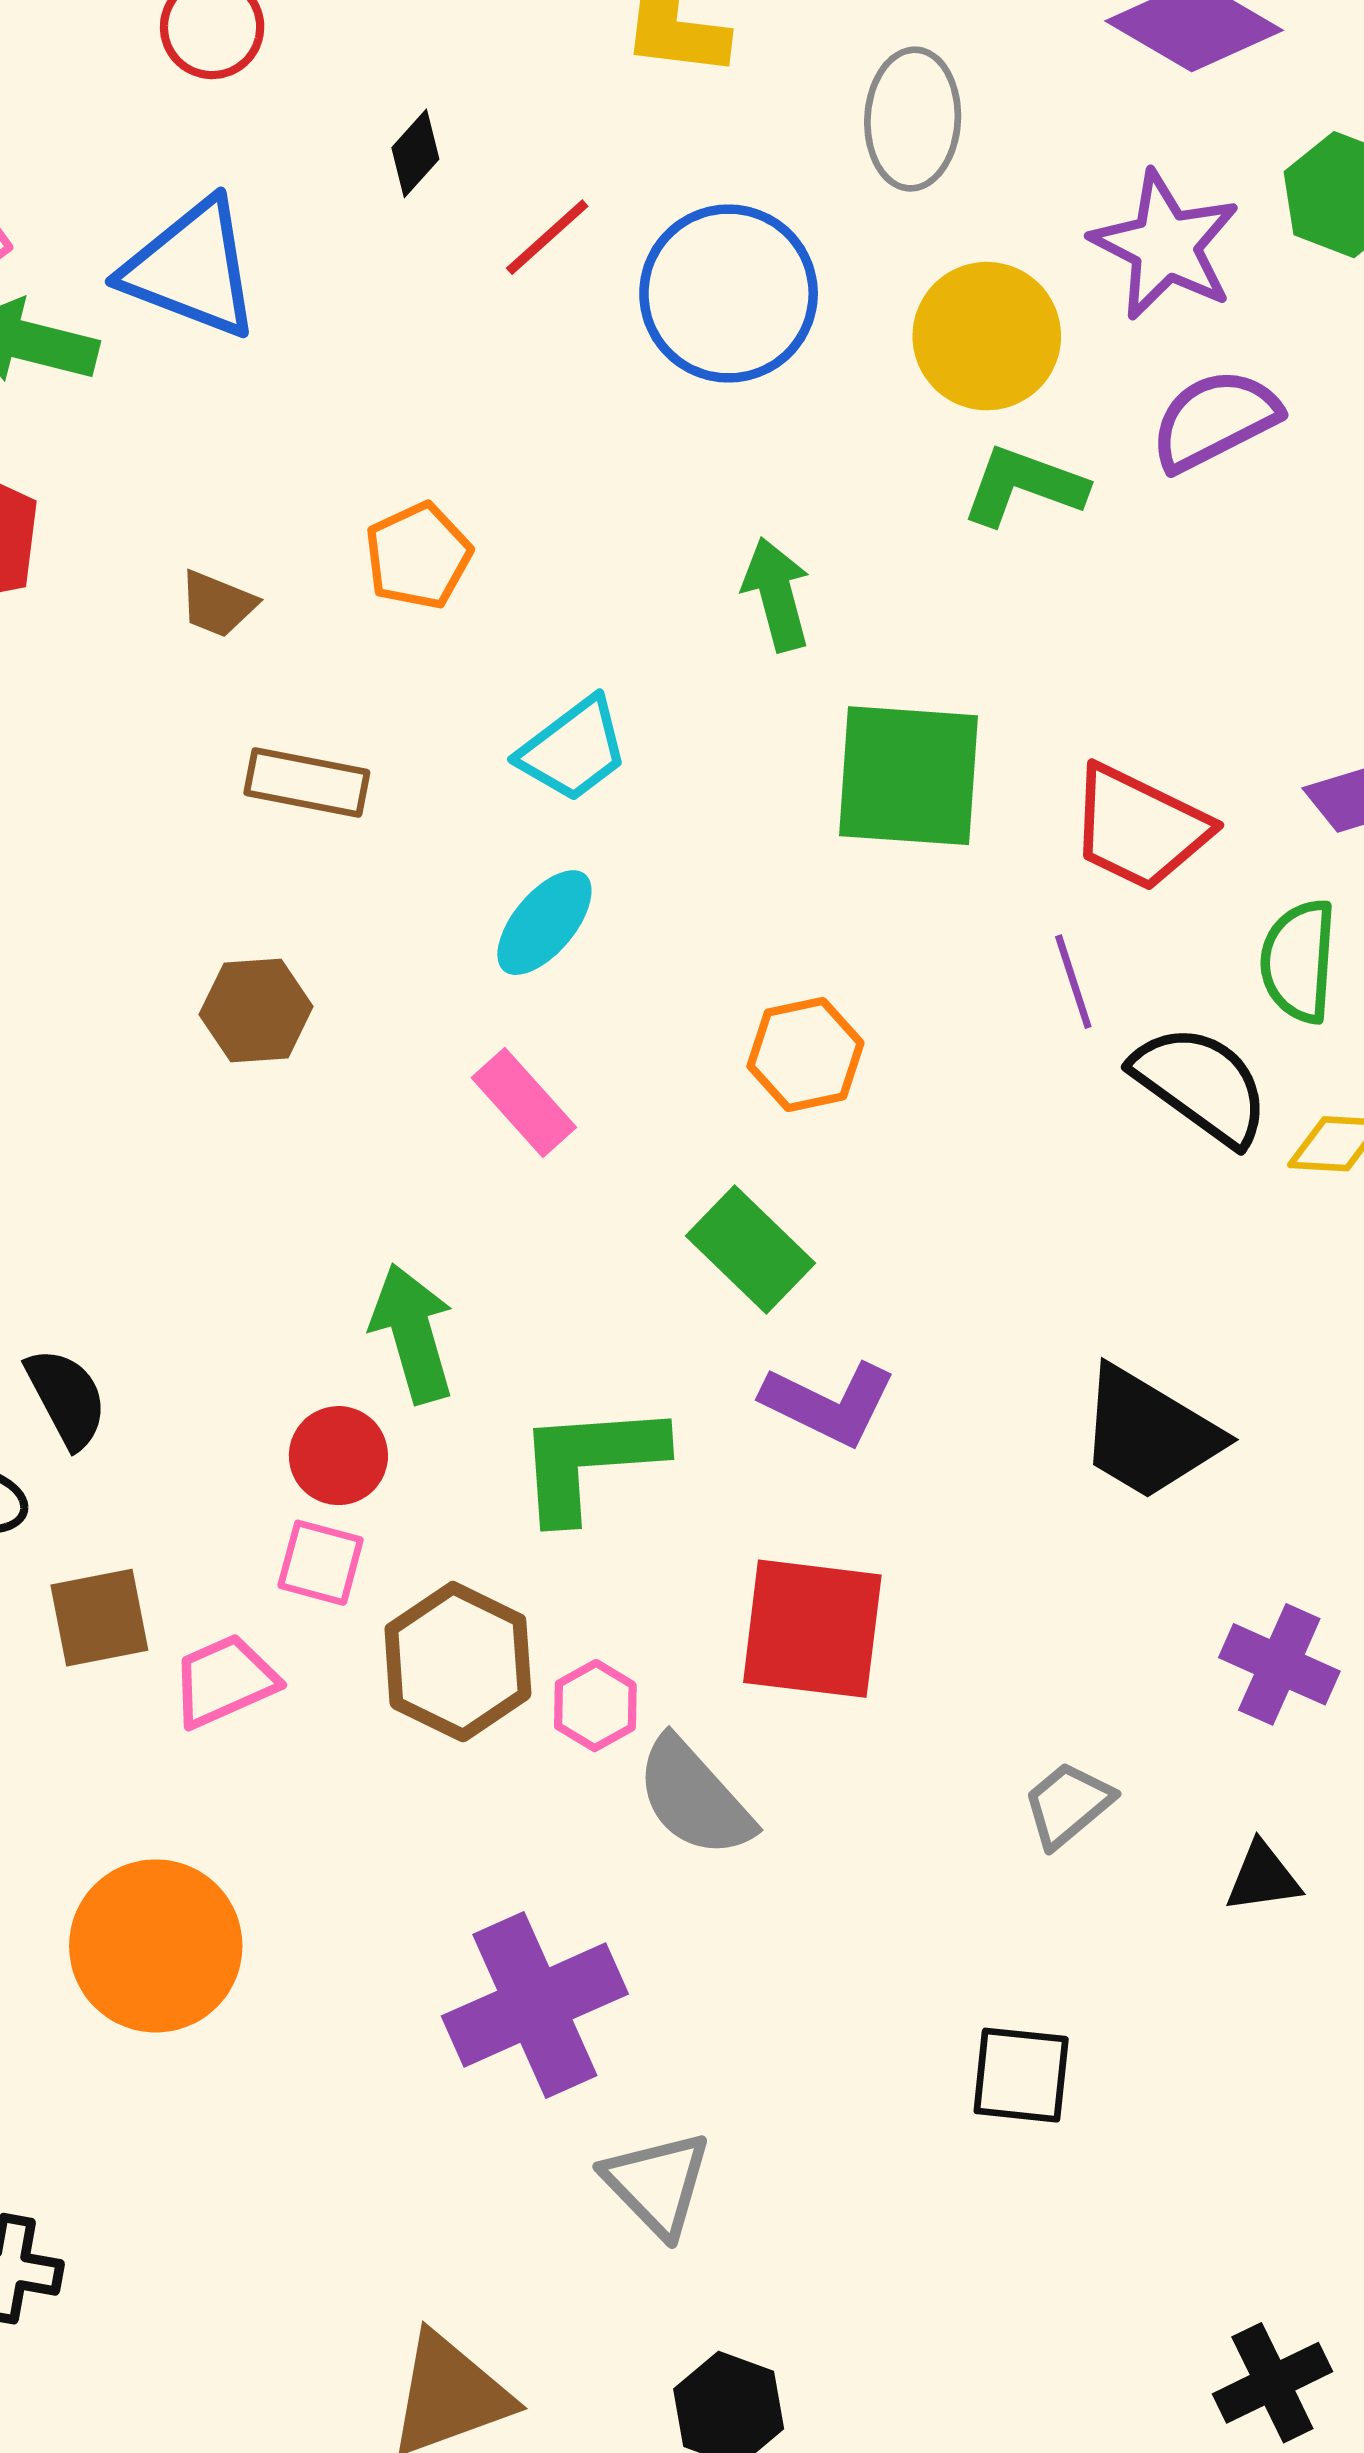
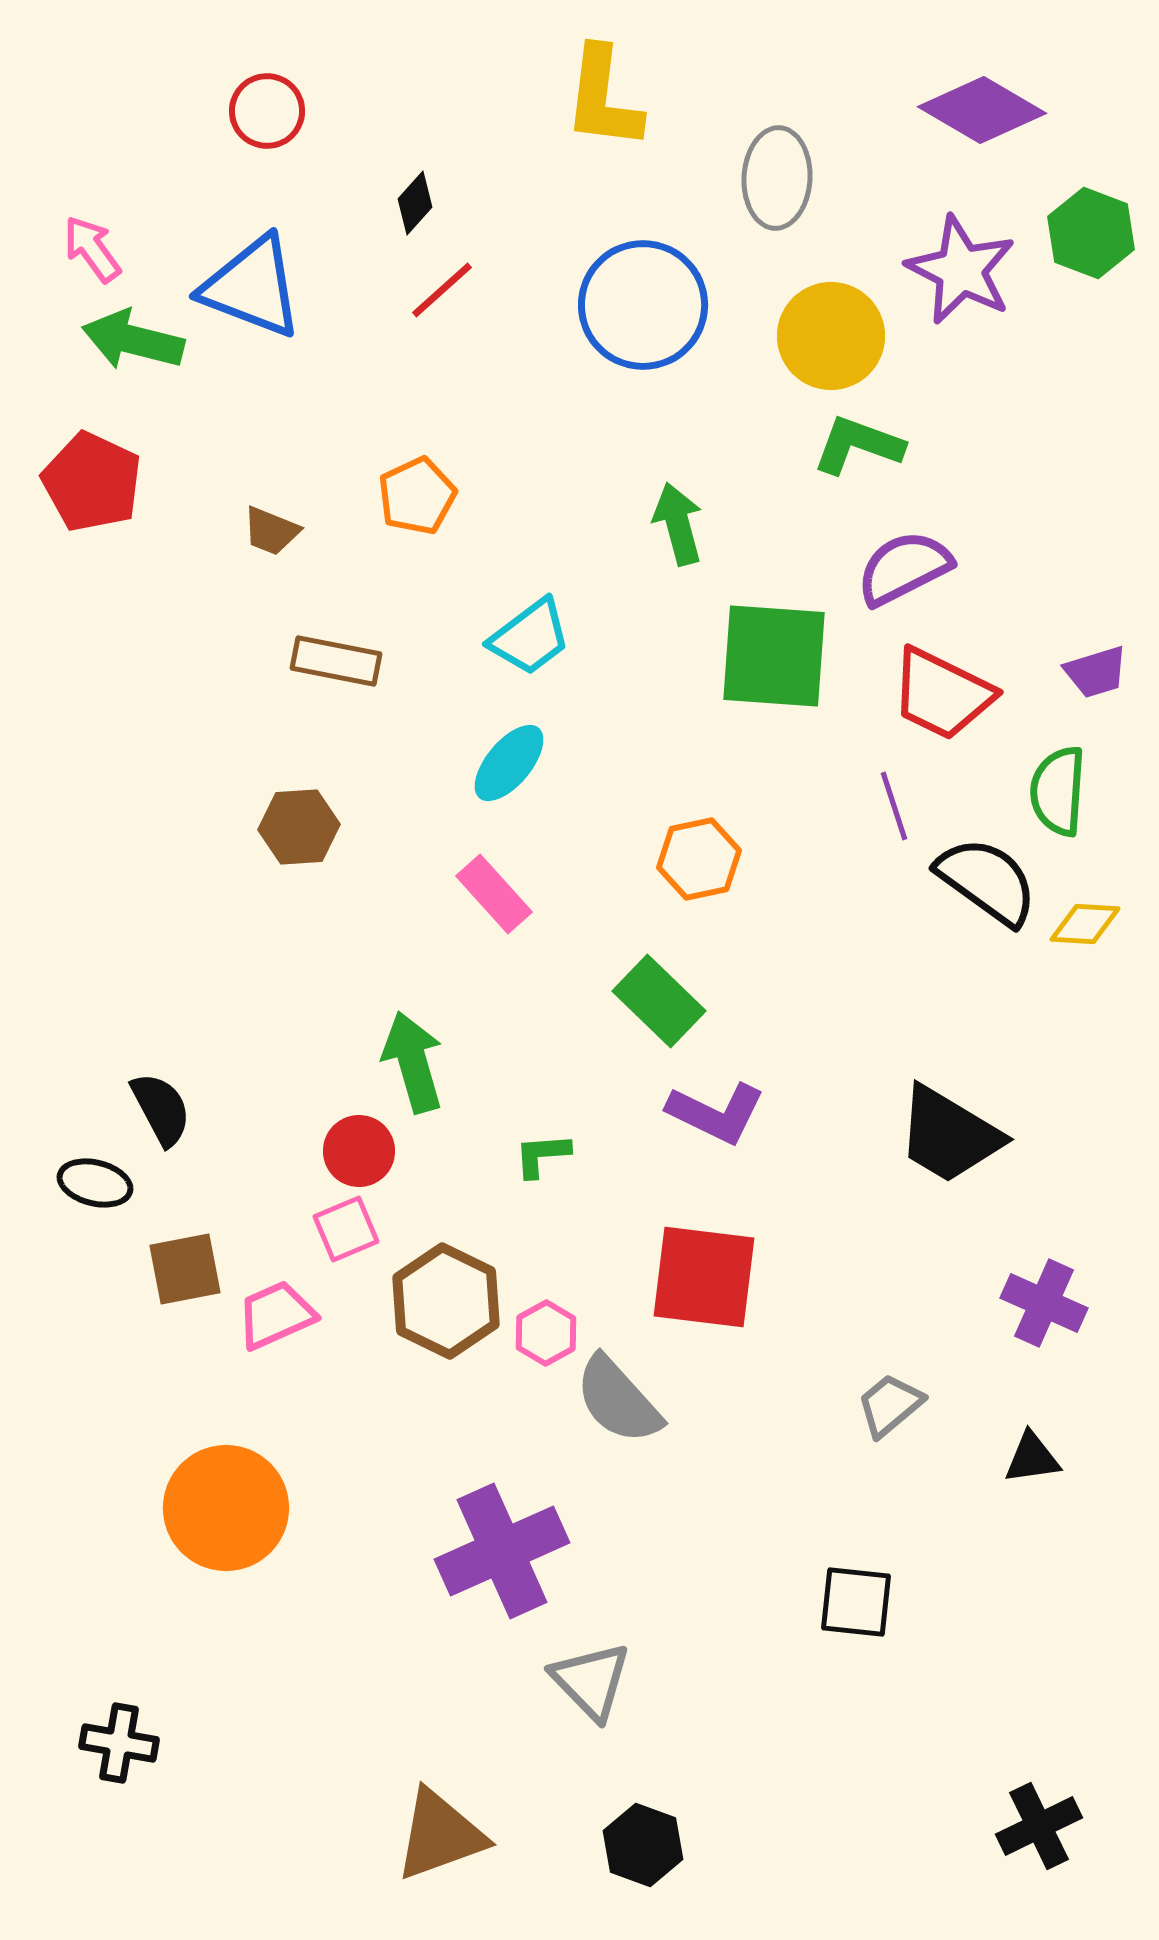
red line: (547, 237) -> (442, 290), moved
purple semicircle: (1215, 420) -> (904, 568), moved
green L-shape: (590, 1461) -> (542, 1155), size x0.5
pink square: (321, 1563) -> (346, 1229), turned -38

